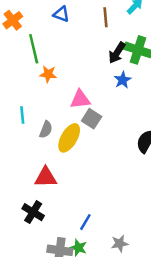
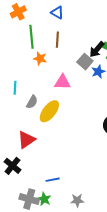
brown line: (105, 17) -> (57, 40), moved
gray square: (92, 119) -> (85, 62), moved
red triangle: (46, 177) -> (26, 140), turned -42
blue line: (85, 222) -> (53, 180), turned 40

